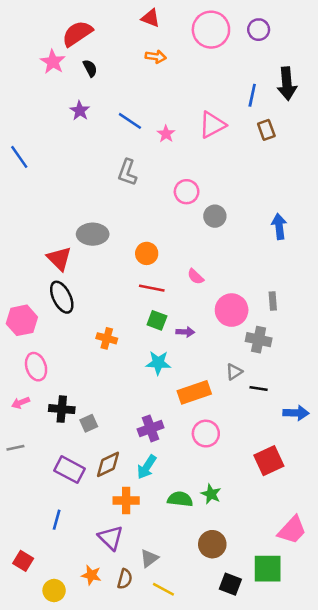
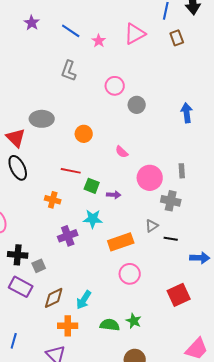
red line: (152, 288) -> (71, 171), moved
purple cross: (151, 428) -> (68, 236), moved
purple rectangle: (69, 470) -> (21, 287), moved

